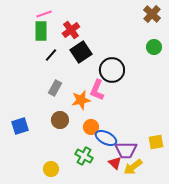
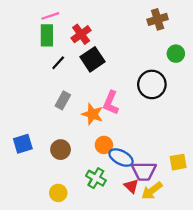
brown cross: (152, 14) -> (158, 19), moved, turned 30
black circle: (112, 70) -> (152, 84), moved
orange star: (81, 100) -> (92, 114), turned 30
brown circle: (60, 120) -> (61, 150), moved

